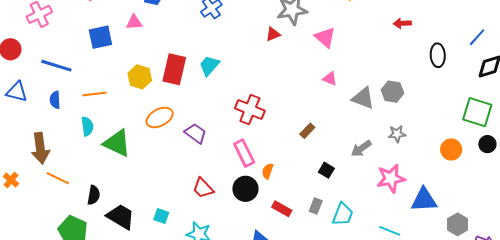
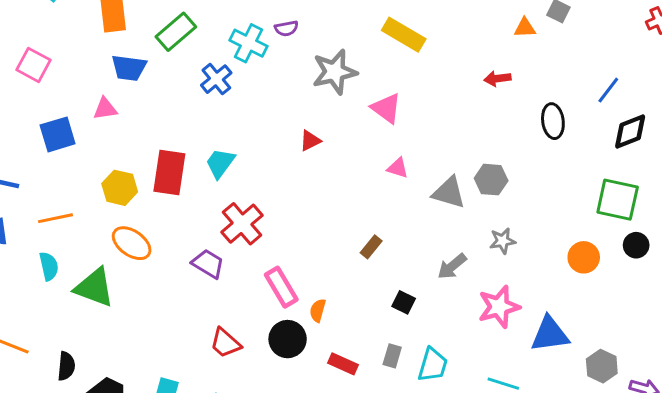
red triangle: (273, 34) -> (310, 141), moved
red cross: (250, 110) -> (242, 224), moved, turned 32
orange ellipse: (160, 117) -> (132, 243), moved, turned 68

